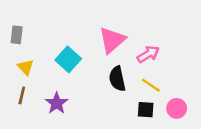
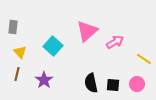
black semicircle: (117, 79) -> (91, 83), moved
yellow line: (151, 85) -> (144, 59), moved

